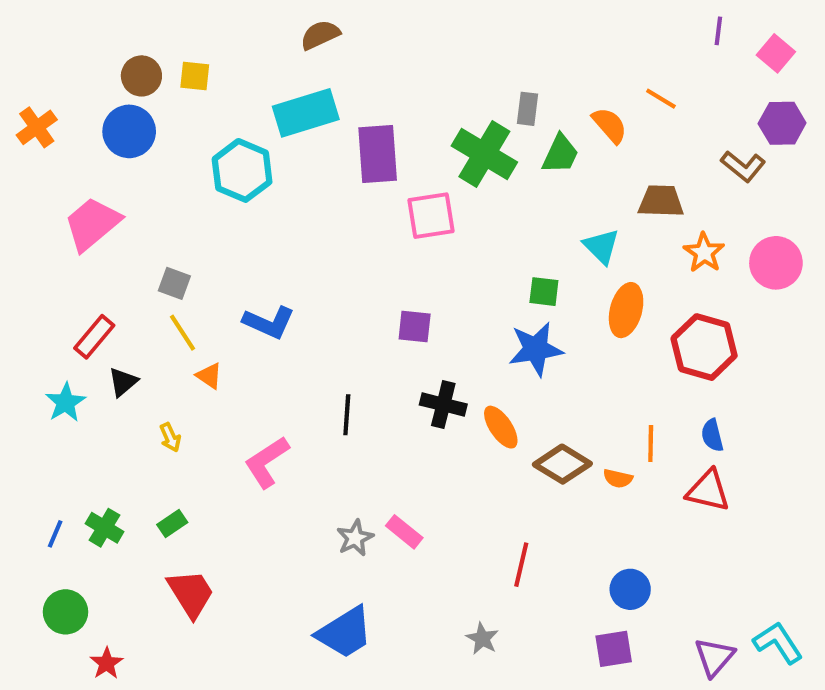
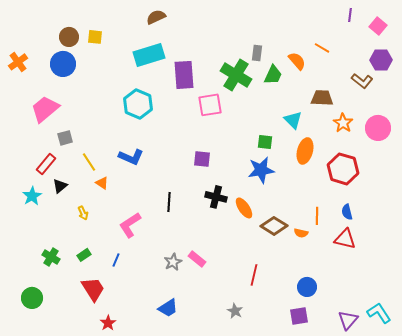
cyan hexagon: (242, 170) -> (138, 104), moved
gray square: (174, 283) -> (65, 138), moved, turned -35
blue line: (55, 534) -> (116, 260), moved
blue trapezoid: (345, 632) -> (168, 308), size x0.7
red star: (107, 663) -> (108, 323), moved

